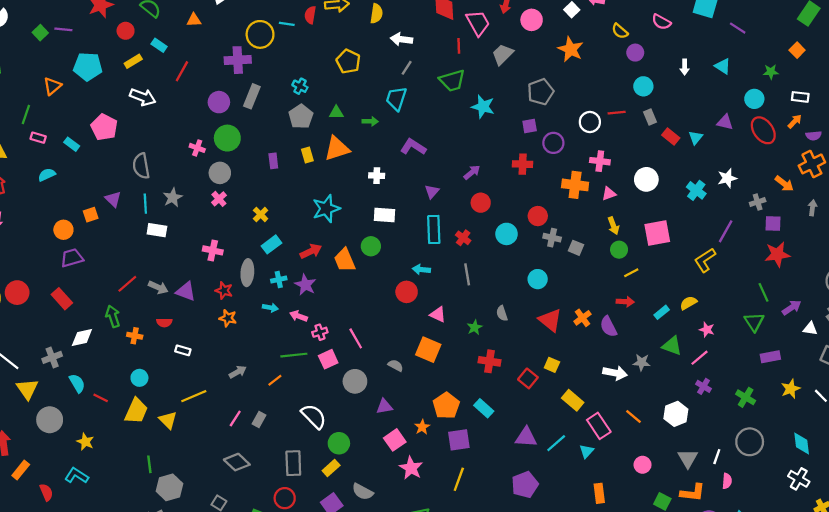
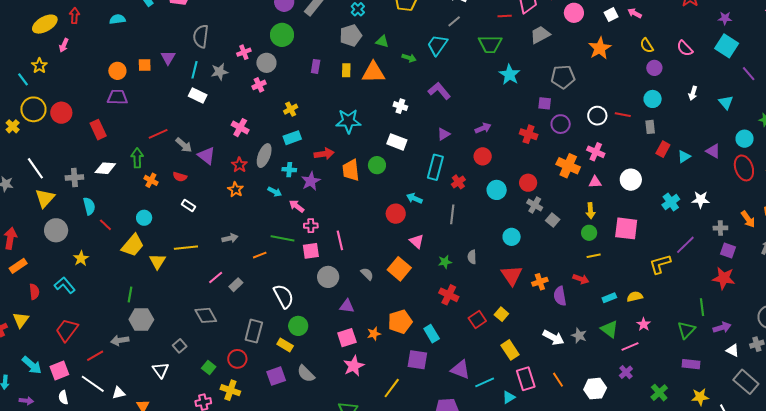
red line: (459, 46) -> (505, 16), turned 72
red rectangle: (671, 137) -> (663, 149), turned 63
pink cross: (197, 148) -> (244, 52), moved, turned 32
purple square: (459, 440) -> (417, 360), moved
yellow rectangle: (331, 468) -> (285, 345), turned 56

